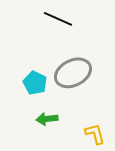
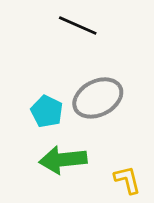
green arrow: (47, 119) -> (63, 160), size x1.6

